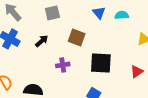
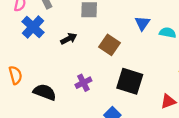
purple cross: (63, 65) -> (83, 83), moved, turned -32

